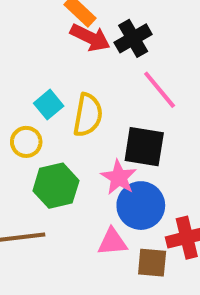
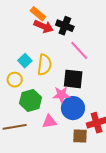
black cross: (133, 38) -> (65, 26), turned -36
pink star: (119, 177) -> (61, 95), turned -30
pink triangle: (112, 242) -> (49, 122), moved

